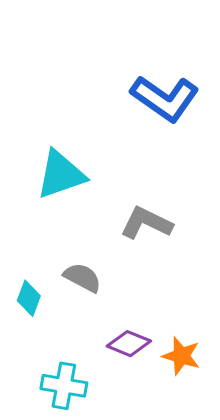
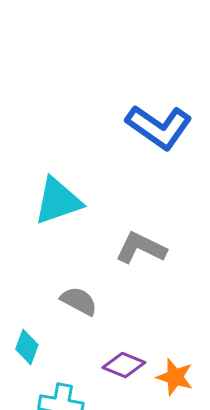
cyan diamond: (29, 298) -> (27, 347), moved

